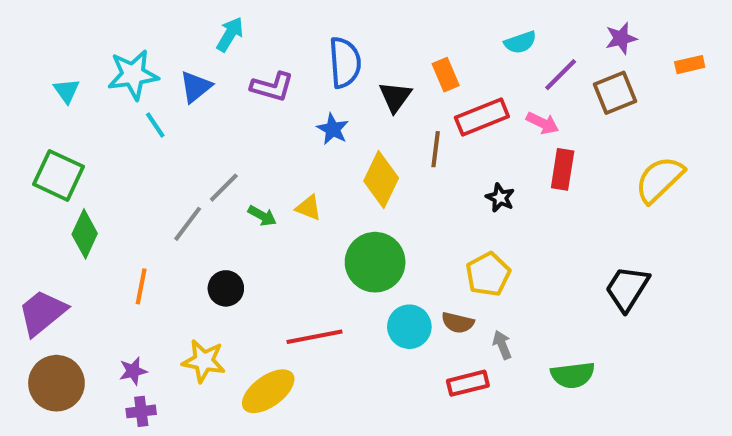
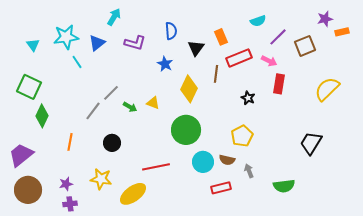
purple star: (621, 38) -> (325, 19), moved
blue semicircle: (345, 63) -> (171, 31), size x0.7
red rectangle: (468, 383) -> (221, 188), moved

